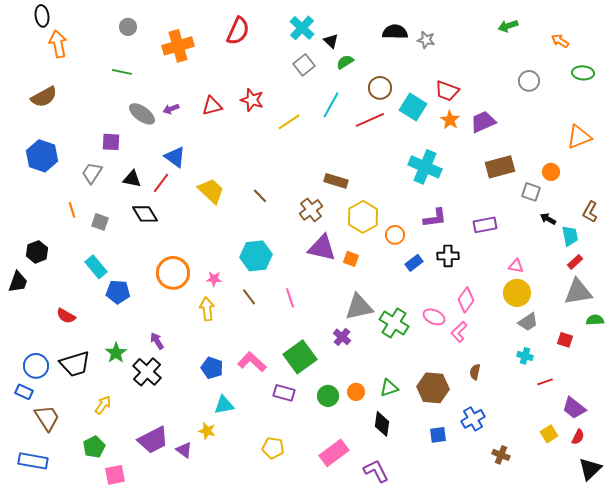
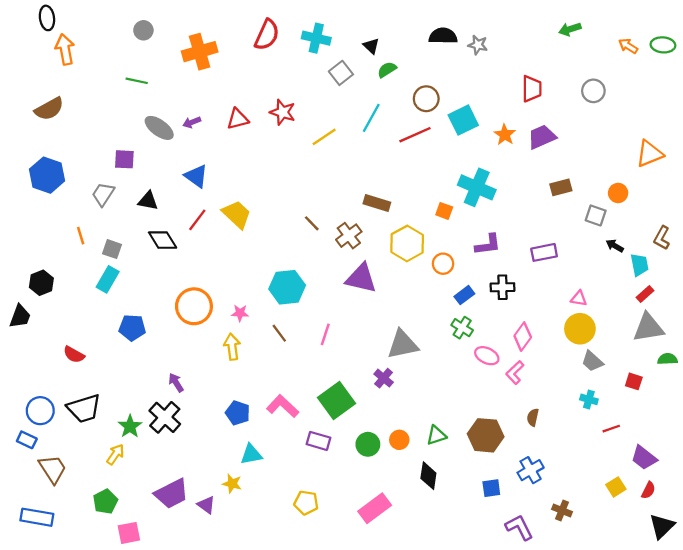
cyan cross: (302, 28) -> (316, 38), moved, turned -30
green ellipse: (583, 73) -> (663, 45), moved
red trapezoid: (447, 91) -> (532, 89), moved, turned -110
cyan square: (413, 107) -> (463, 120), turned 32
brown rectangle: (500, 167) -> (561, 187), size x0.7
red line: (161, 183) -> (197, 220), moved
brown line: (260, 196) -> (312, 223), moved
orange square: (351, 259) -> (444, 211), moved
cyan rectangle: (96, 267) -> (108, 279), moved, turned 70
pink line: (290, 298) -> (325, 334), turned 36
gray trapezoid: (528, 322) -> (592, 361), turned 75
green cross: (394, 323) -> (462, 328), moved, size x0.7
green star: (116, 353) -> (130, 426), moved
purple L-shape: (376, 471) -> (519, 527), moved

